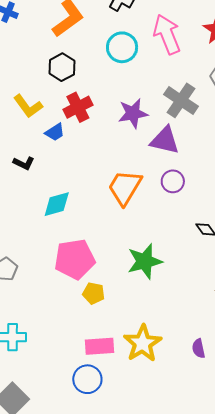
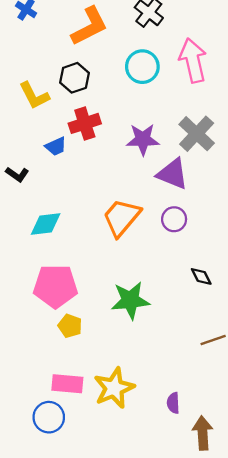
yellow L-shape: (28, 106) -> (34, 96), moved

